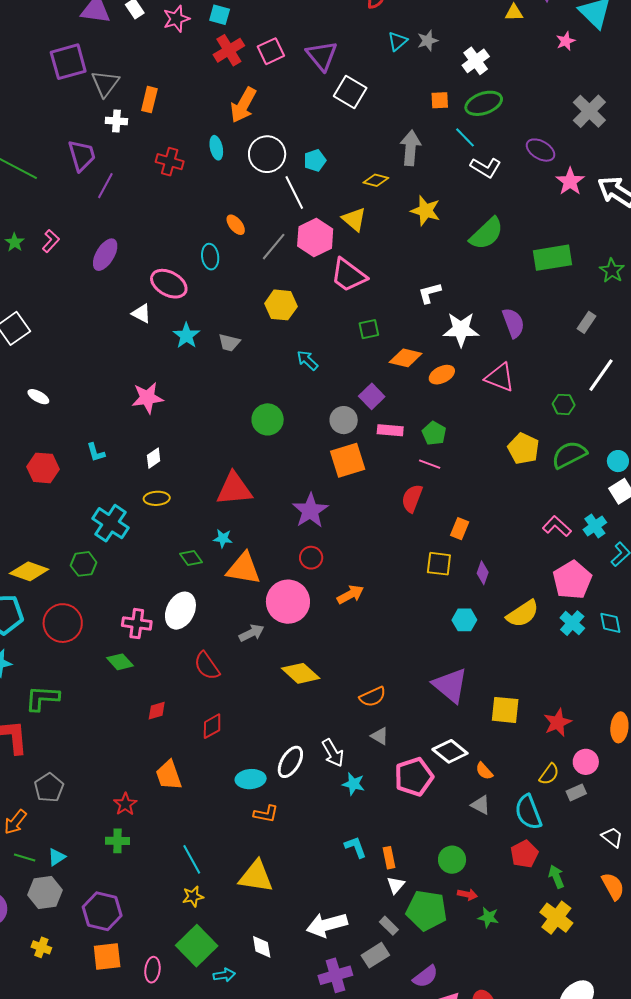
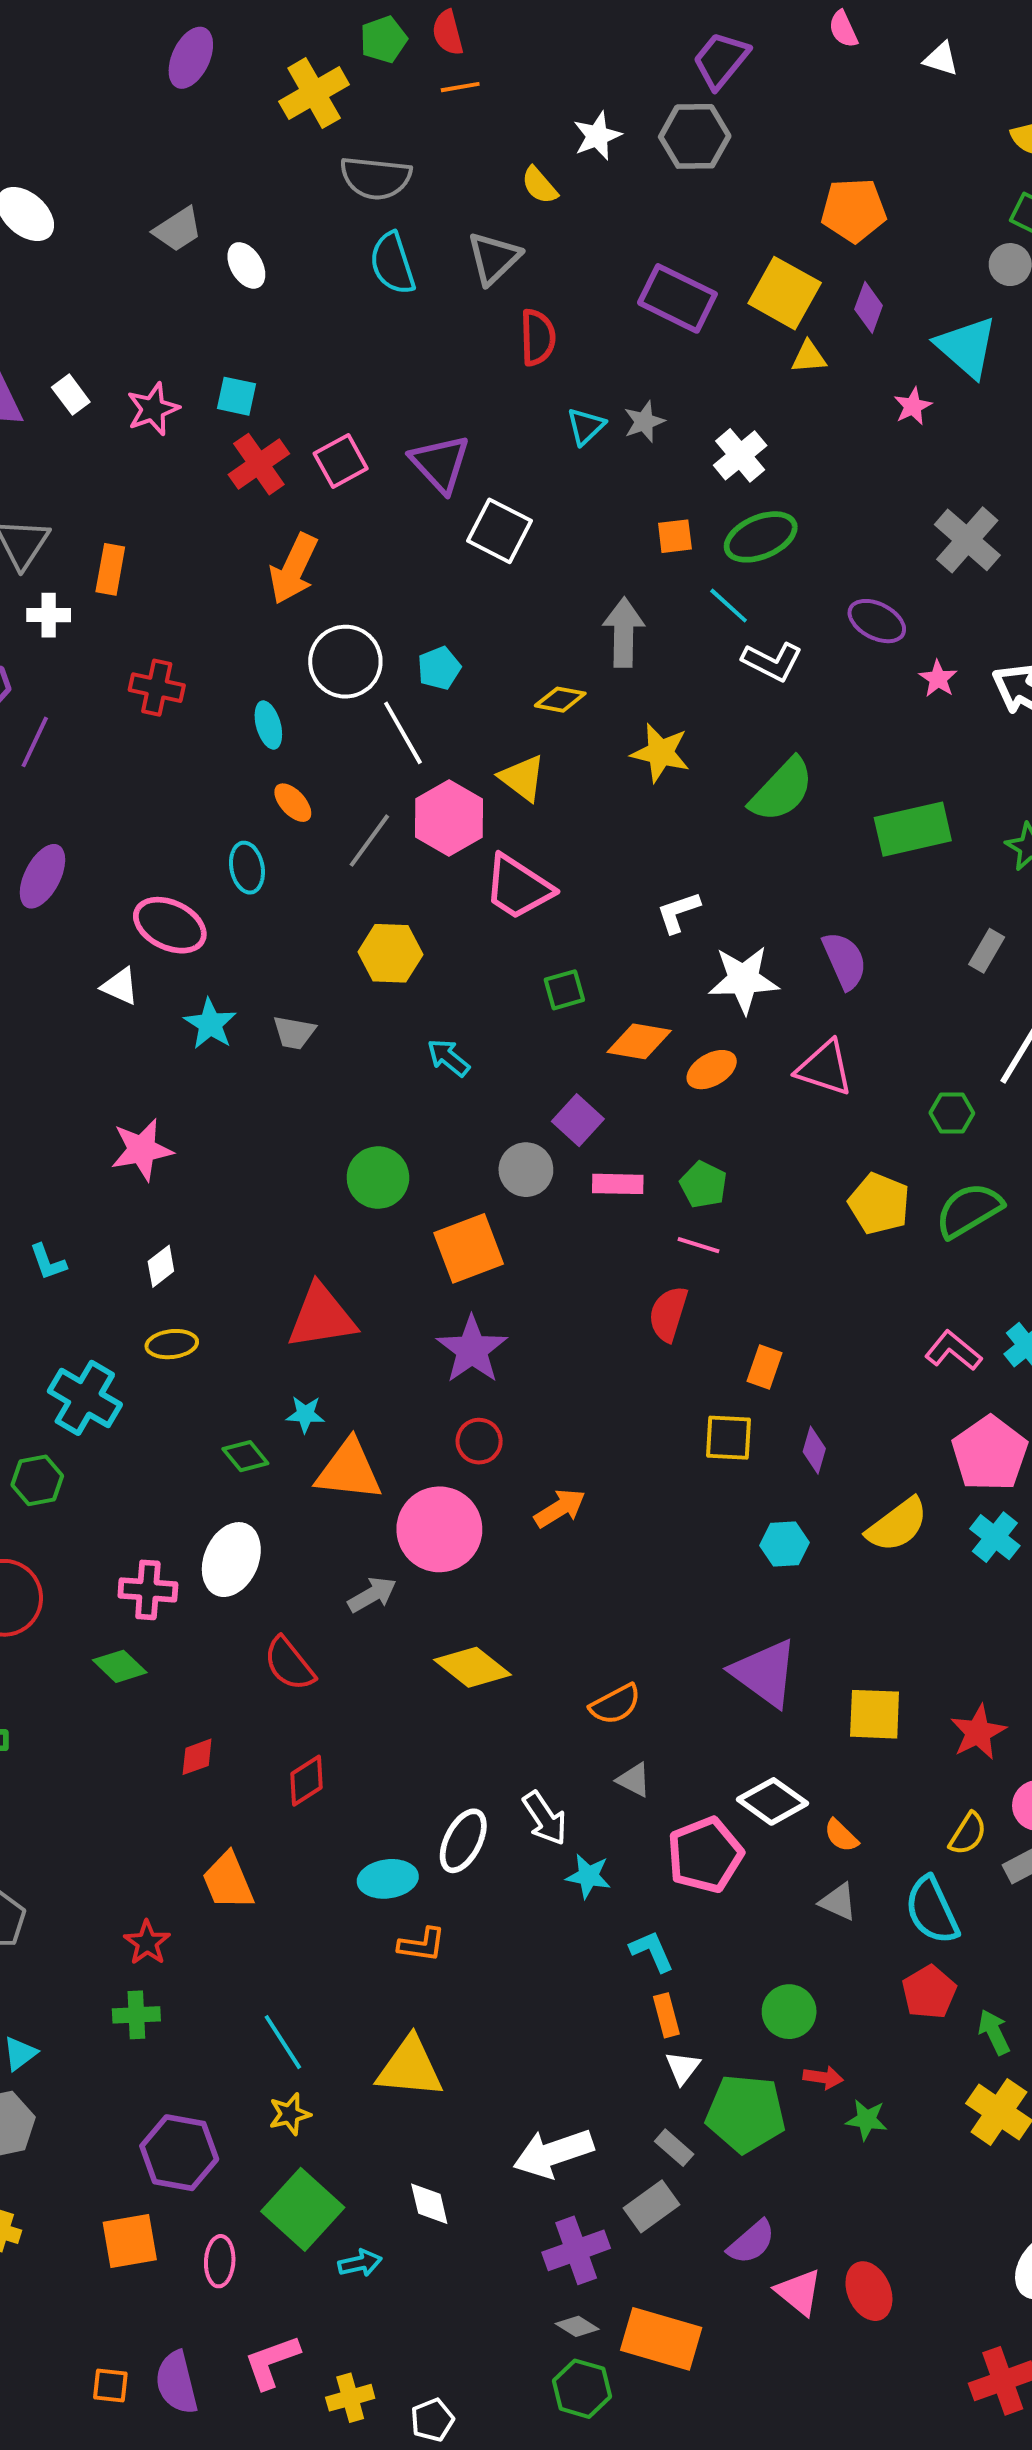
cyan ellipse: (216, 148) -> (268, 725), moved
pink star: (570, 181) -> (938, 679), size x0.7
orange square: (348, 460) -> (469, 1248), moved
cyan L-shape: (355, 847) -> (652, 1951), moved
purple hexagon: (102, 911) -> (179, 2153), moved

